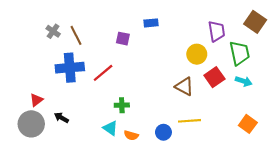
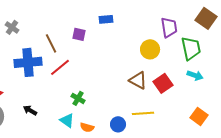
brown line: (76, 35) -> (51, 43), moved
red square: (214, 77) -> (163, 83), moved
green cross: (122, 105) -> (78, 98), turned 32
black arrow: (61, 118) -> (30, 110), moved

